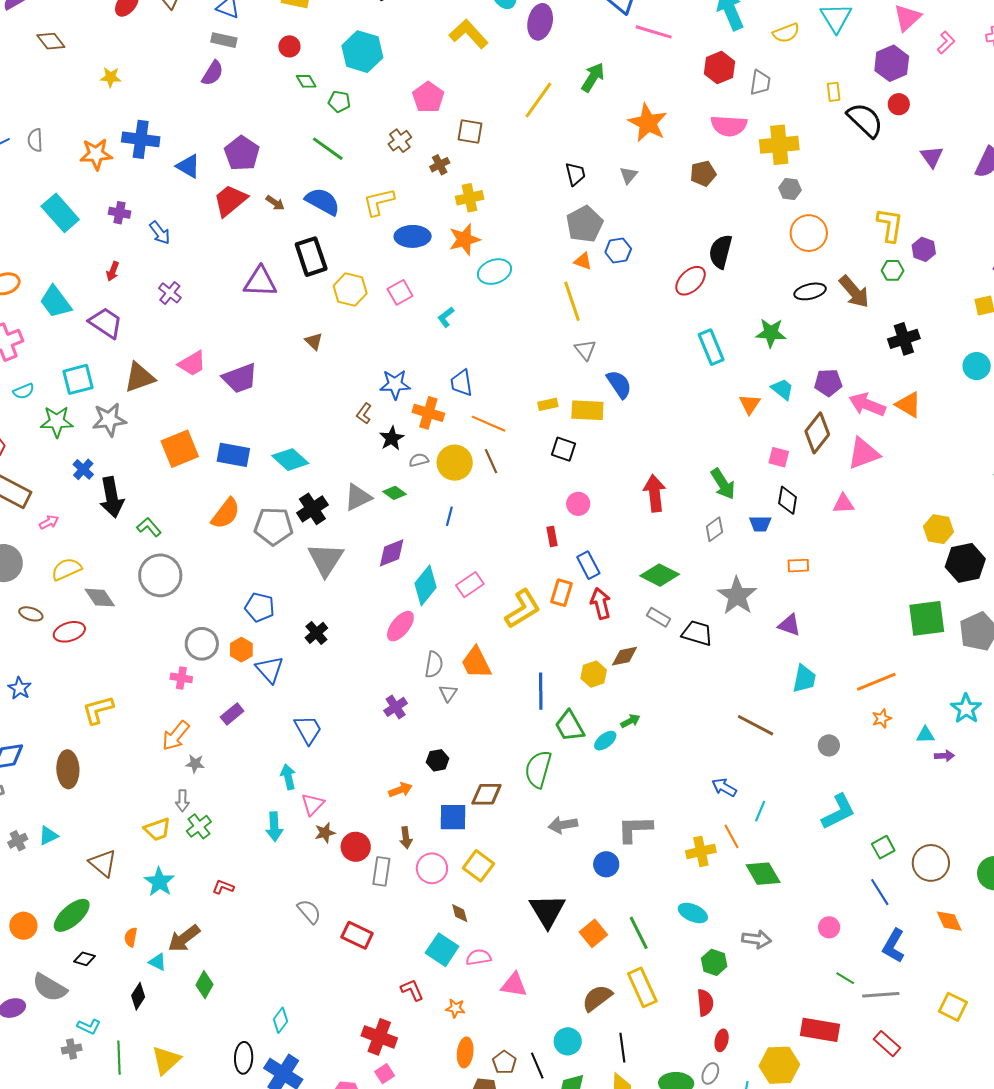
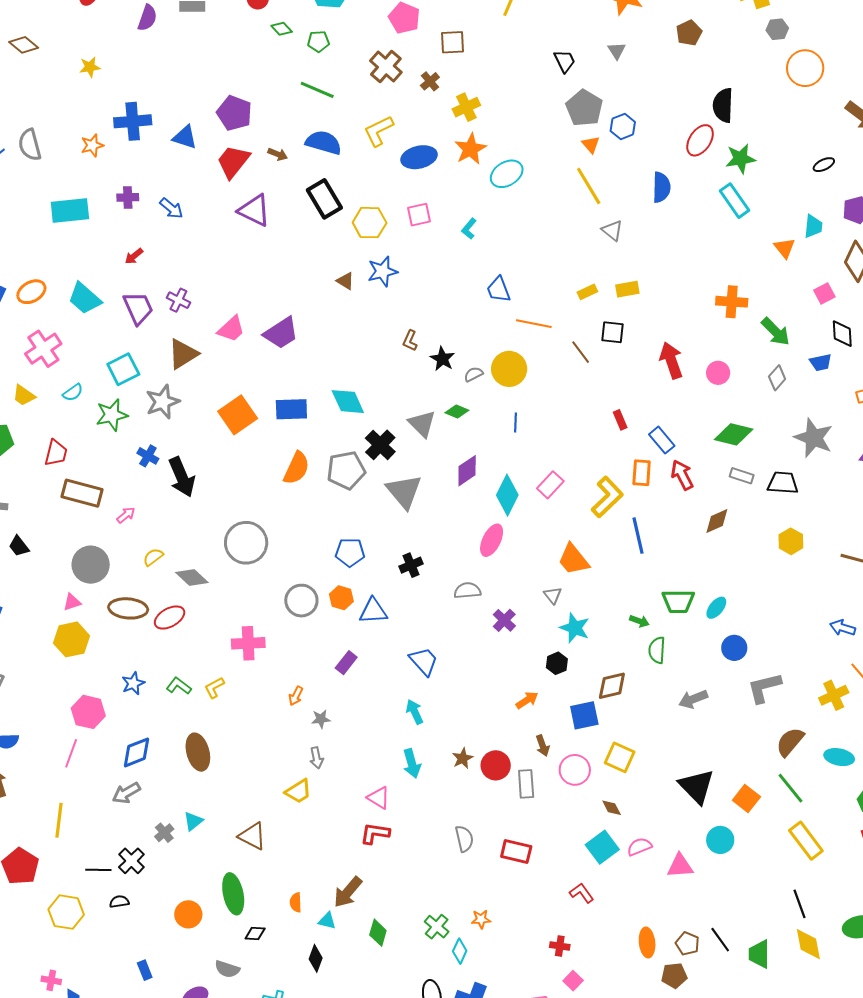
purple semicircle: (213, 73) -> (147, 18), moved
gray semicircle: (35, 140) -> (30, 145), size x1.4
brown cross: (400, 141) -> (386, 67), size x1.4
orange star: (96, 154) -> (92, 145), size x0.7
cyan rectangle: (60, 213) -> (70, 211), turned -42
orange triangle: (583, 261) -> (591, 144), turned 42
red arrow: (113, 271) -> (134, 256), turned 42
purple triangle: (260, 282) -> (254, 210), moved, turned 36
black ellipse: (810, 291) -> (824, 165), moved, size x0.7
pink square: (400, 292) -> (419, 215), turned 30
purple cross: (170, 293) -> (178, 300), moved
purple trapezoid: (106, 323) -> (138, 308), turned 45
green star: (771, 333) -> (741, 159), moved
blue star: (395, 384) -> (382, 271), moved
blue semicircle: (619, 384) -> (661, 187), moved, turned 48
cyan trapezoid: (782, 389) -> (813, 226), turned 70
yellow rectangle: (587, 410) -> (627, 289), size x0.7
orange cross: (428, 413) -> (732, 302), moved
pink square: (779, 457) -> (824, 293), turned -30
cyan diamond: (290, 460) -> (348, 402), turned 36
brown line: (491, 461) -> (581, 352), moved
red arrow: (655, 493) -> (671, 360), moved
gray triangle: (358, 497) -> (422, 424), turned -36
pink circle: (578, 504) -> (718, 373), moved
green L-shape: (149, 527) -> (179, 686), moved
yellow semicircle: (66, 569) -> (153, 557), size x0.7
brown ellipse: (31, 614) -> (128, 608), size x1.6
black cross: (316, 633) -> (411, 565), turned 30
gray semicircle: (434, 665) -> (467, 591), moved, turned -92
blue triangle: (270, 670) -> (373, 611), turned -40
yellow hexagon: (594, 674) -> (791, 541), moved
pink cross: (181, 678) -> (248, 643), moved, size x1.5
blue star: (20, 688) -> (133, 683), turned 30
blue line: (541, 691) -> (638, 536), moved
yellow L-shape: (98, 710) -> (214, 688), size x0.7
green arrow: (630, 721) -> (639, 621), moved, turned 60
green trapezoid: (570, 726) -> (678, 601), turned -48
orange arrow: (176, 736) -> (296, 696), size x0.6
green semicircle: (538, 769) -> (657, 650), size x0.7
pink triangle: (313, 804) -> (379, 798), moved, turned -30
green cross: (199, 826) -> (437, 927), moved
blue circle: (606, 864) -> (734, 648), moved
cyan star: (159, 882) -> (575, 628), moved
red L-shape: (223, 887) -> (375, 833), size x1.4
gray semicircle: (309, 912) -> (464, 839), turned 40
green ellipse: (72, 915) -> (233, 894), turned -48
cyan square: (442, 950) -> (602, 847), turned 32
gray semicircle: (50, 988) -> (227, 969), size x0.7
brown semicircle: (597, 998) -> (790, 742), moved
orange star: (455, 1008) -> (481, 919), moved
red cross: (379, 1037) -> (560, 946), size x0.6
cyan circle: (568, 1041) -> (720, 840), moved

